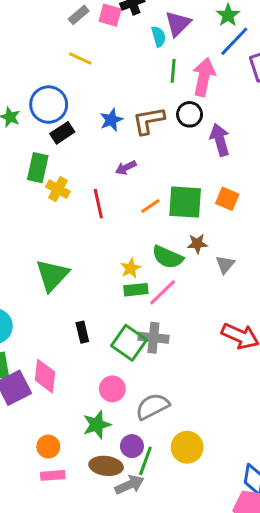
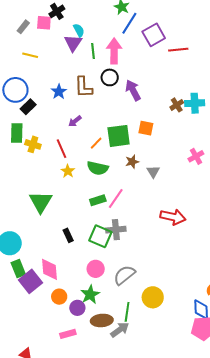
purple triangle: (178, 24) -> (73, 43), moved
brown L-shape: (149, 121) -> (84, 87), turned -70
green semicircle: (168, 257) -> (98, 168), moved
yellow star: (131, 268) -> (68, 171), moved
purple circle: (132, 446) -> (77, 308), moved
orange circle: (48, 447) -> (59, 297), moved

